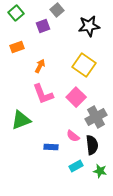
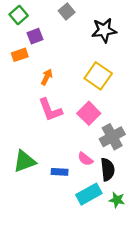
purple square: (43, 26) -> (35, 36), moved
green triangle: (21, 120) -> (24, 161), moved
cyan rectangle: (76, 166) -> (89, 194), size x1.5

